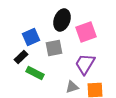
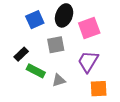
blue square: (31, 37) -> (35, 20), moved
gray triangle: (72, 87) -> (59, 80), moved

